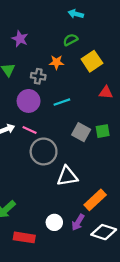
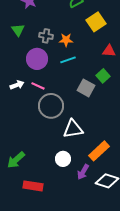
orange star: (56, 62) -> (66, 40), moved
green square: (103, 131) -> (103, 76), moved, turned -32
white circle: (54, 222) -> (63, 159), moved

